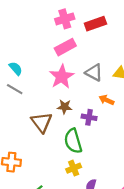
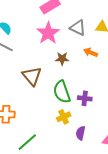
brown star: (65, 107) -> (62, 59), moved
purple cross: (89, 117) -> (85, 98), moved

